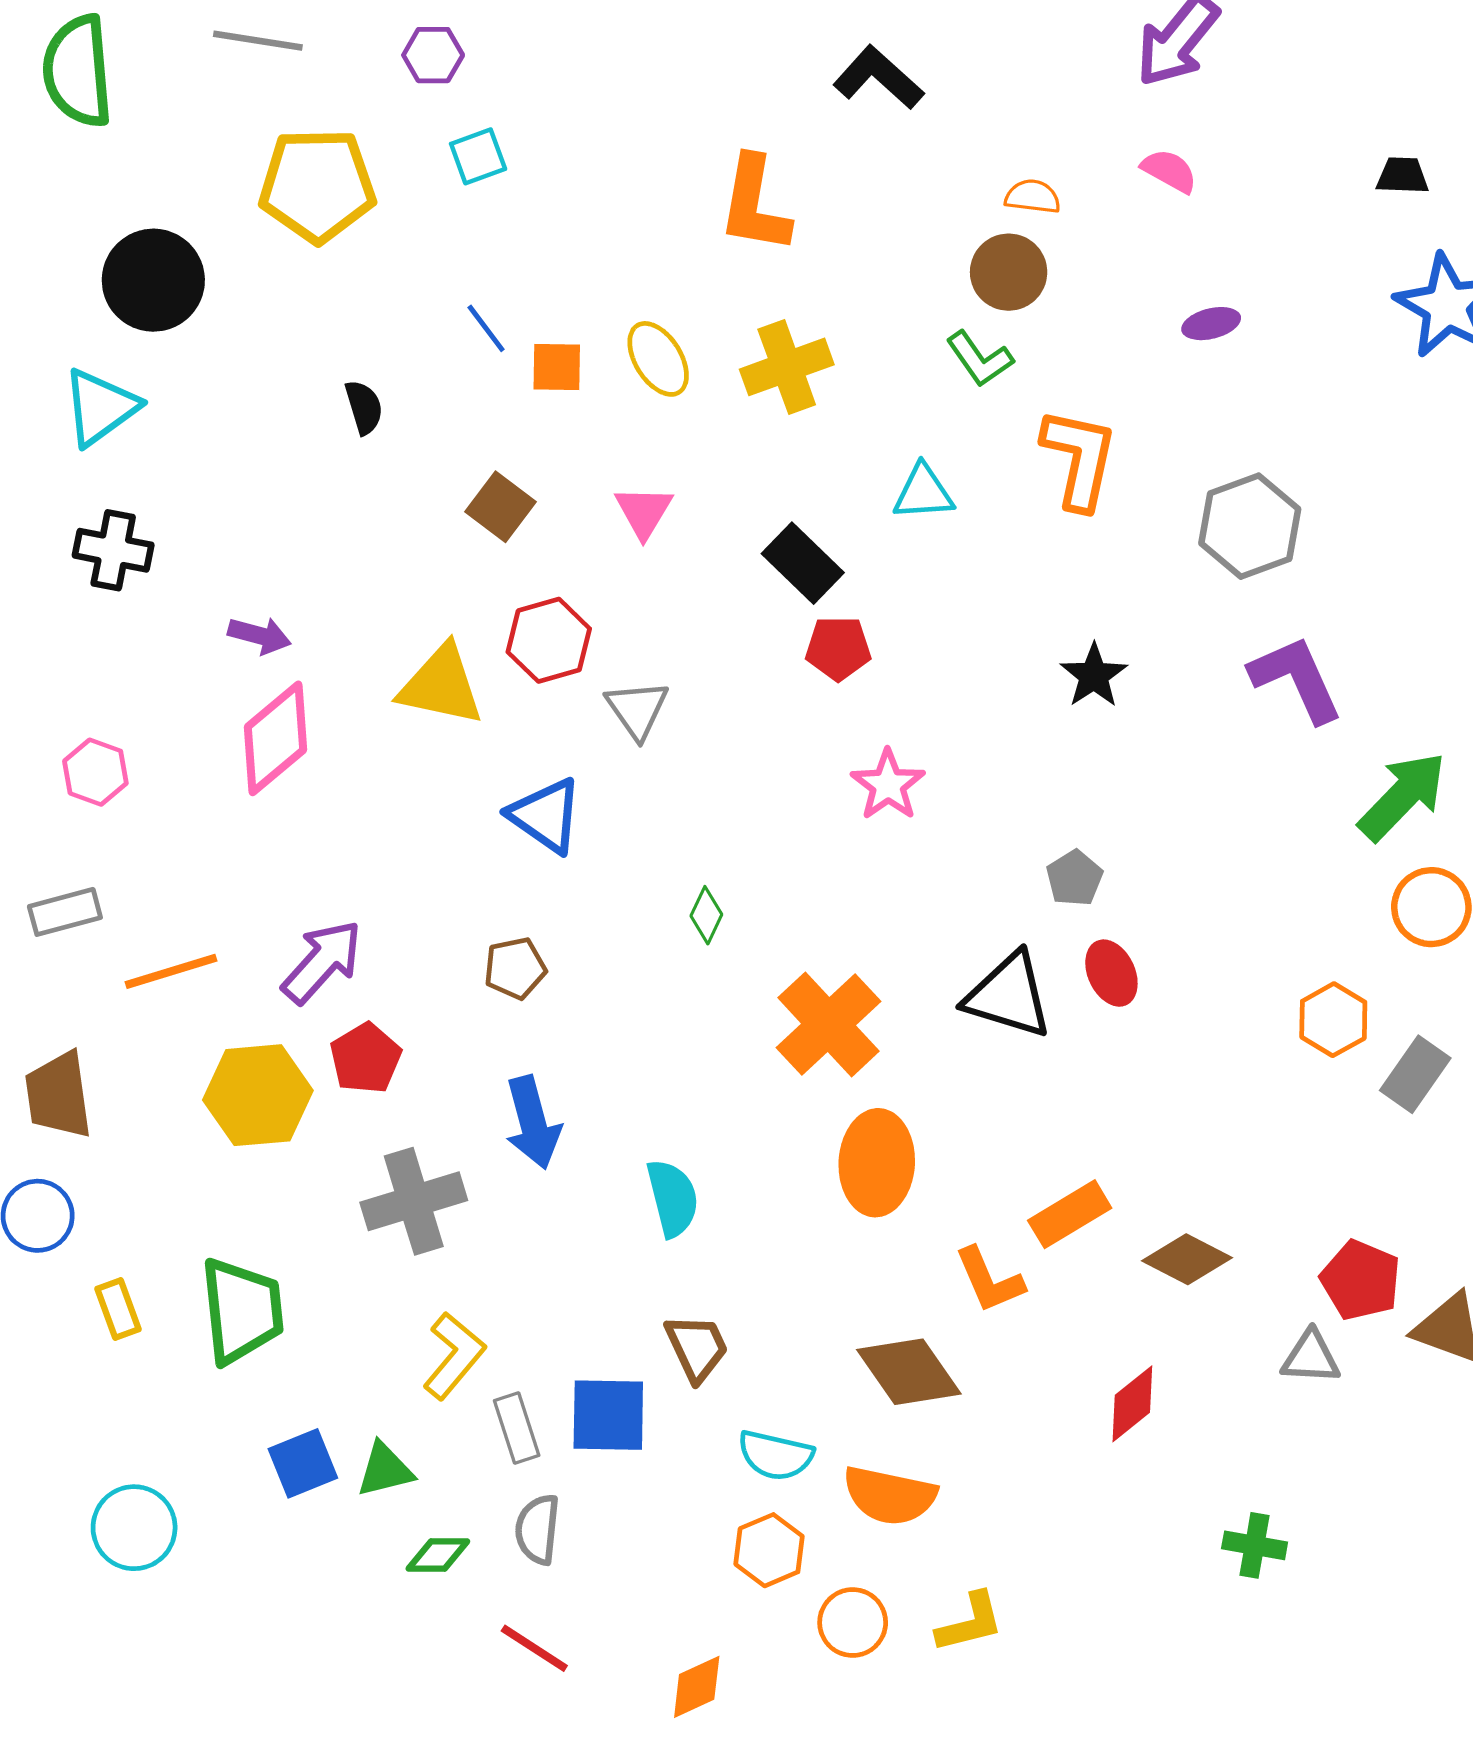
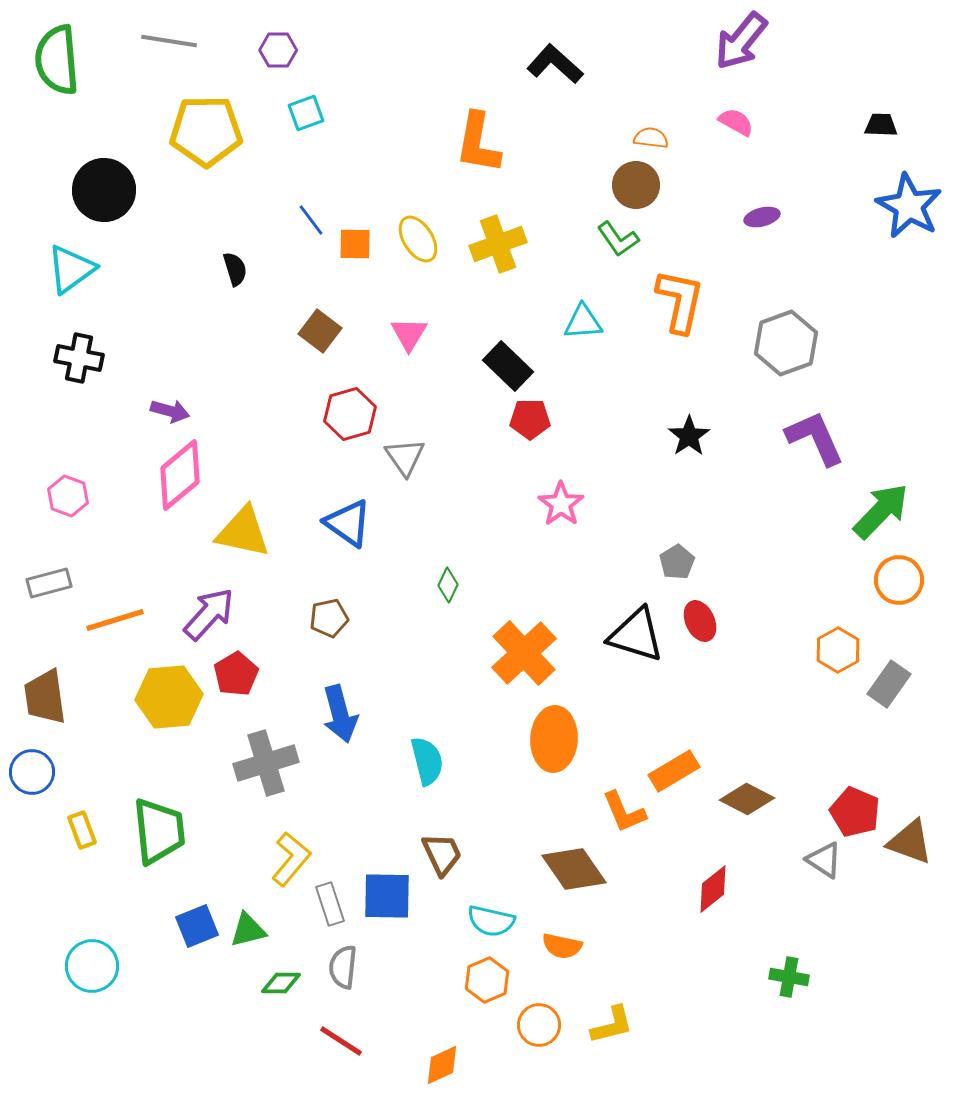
yellow triangle: (441, 685) -> (243, 532), moved
gray triangle: (1311, 1357) -> (824, 860), turned 30
orange semicircle: (890, 1496) -> (562, 946), size x0.7

